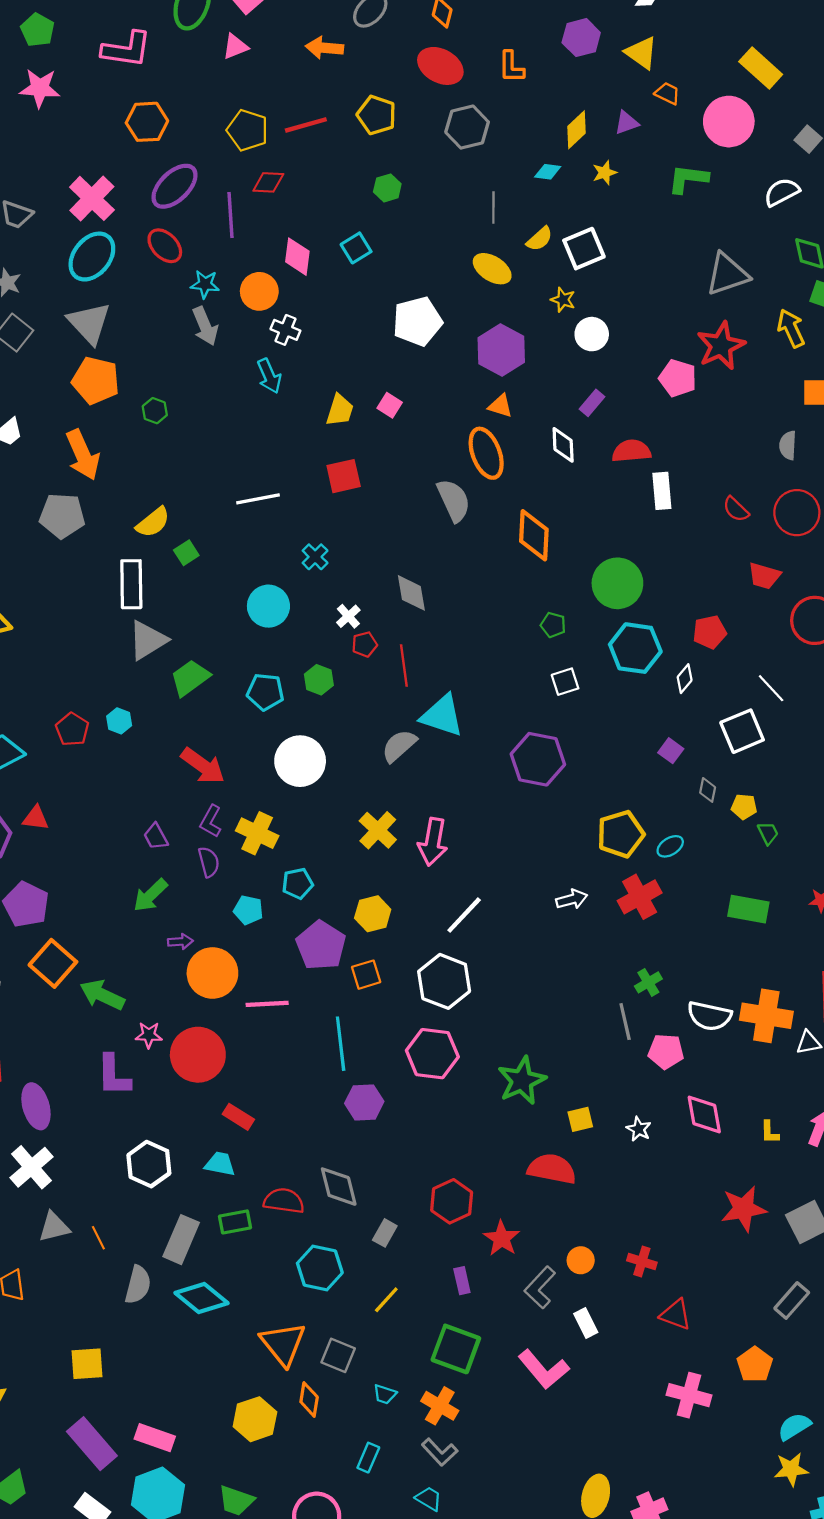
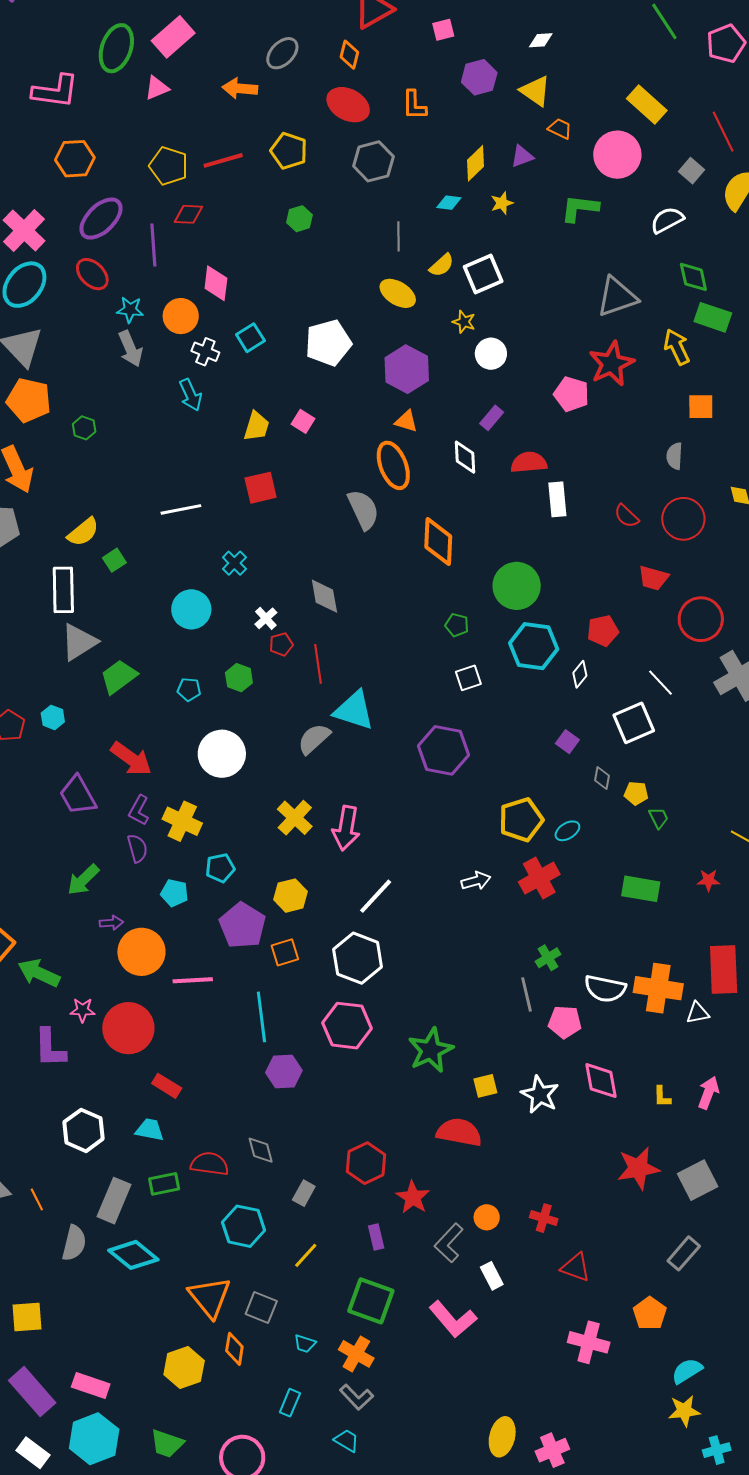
cyan square: (356, 248) -> (250, 338), moved
cyan pentagon: (265, 692) -> (189, 689), size x0.7
purple trapezoid: (156, 837) -> (78, 795), moved, size x1.6
white star: (639, 1129) -> (540, 1095), size x1.6
gray diamond: (339, 1187) -> (261, 1150), size x0.7

